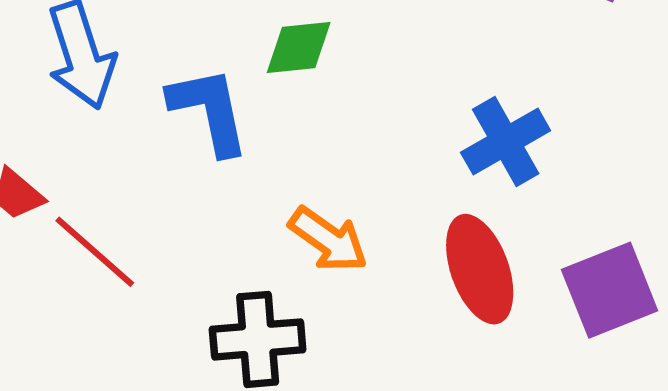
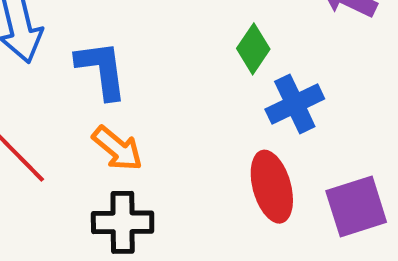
green diamond: (299, 48) -> (253, 49), moved, turned -54
orange arrow: (328, 240) -> (117, 149), moved

